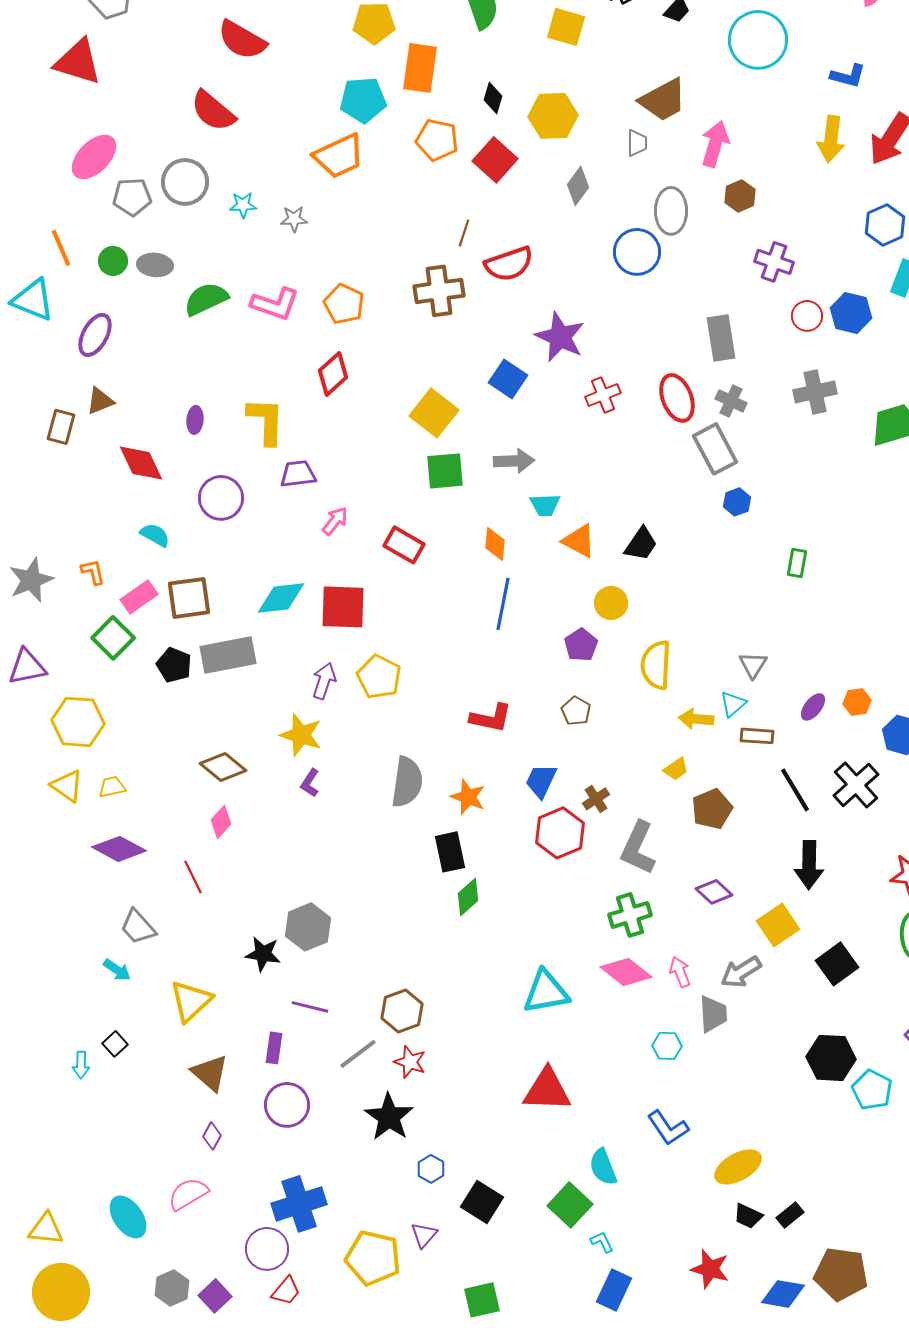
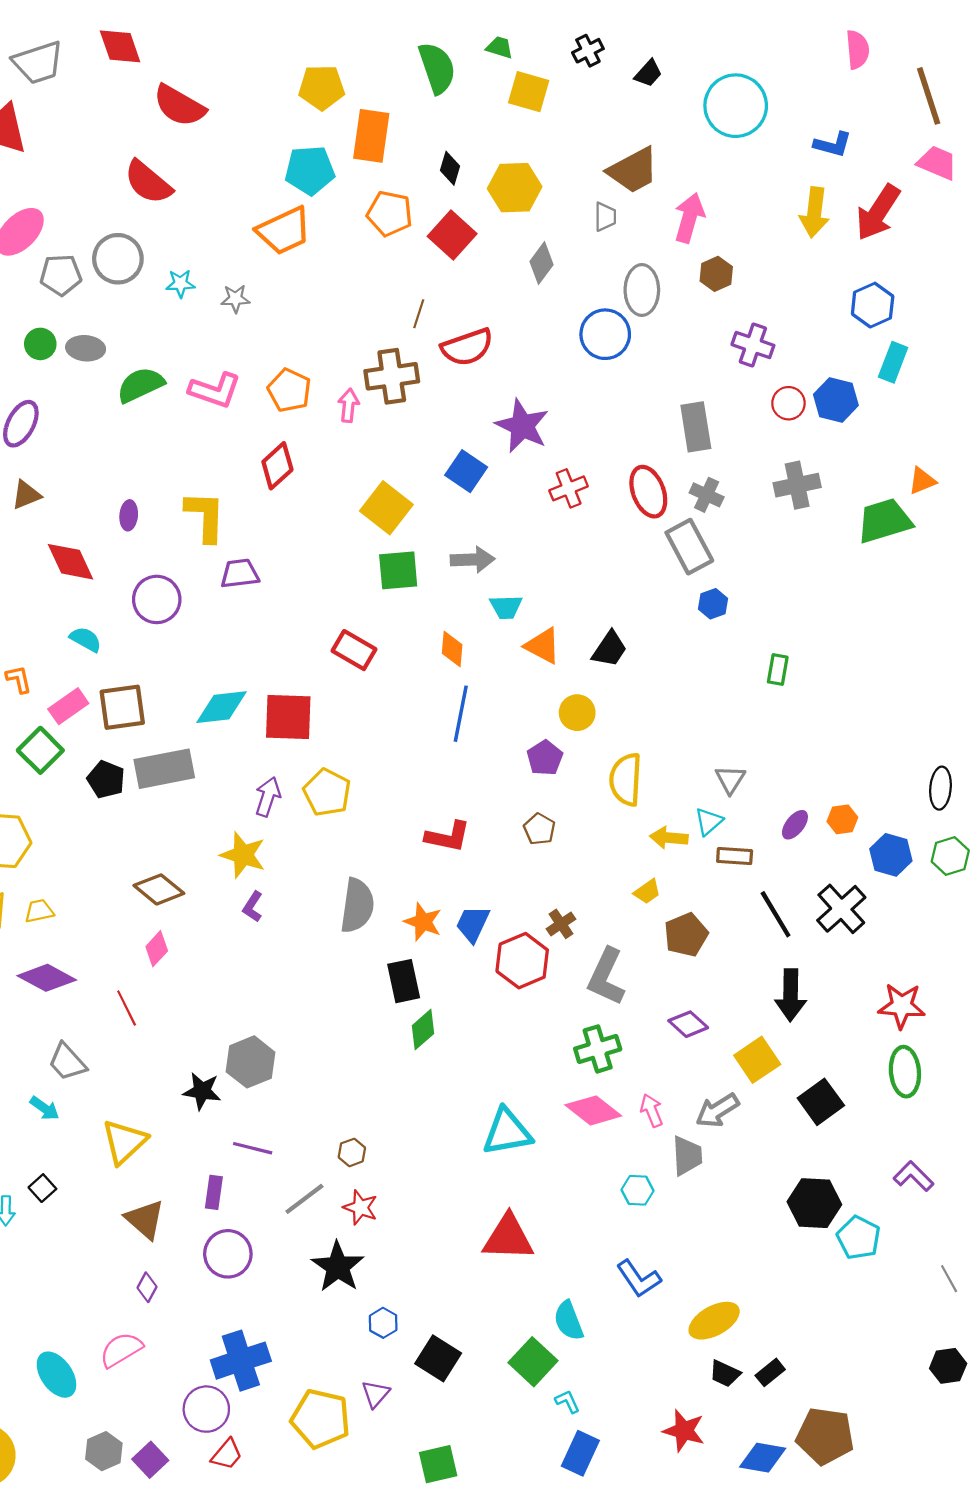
pink arrow: (335, 521) -> (349, 405), moved, turned -32
blue trapezoid: (541, 781) -> (473, 924), moved
brown hexagon: (402, 1011) -> (352, 1152), size x0.6

